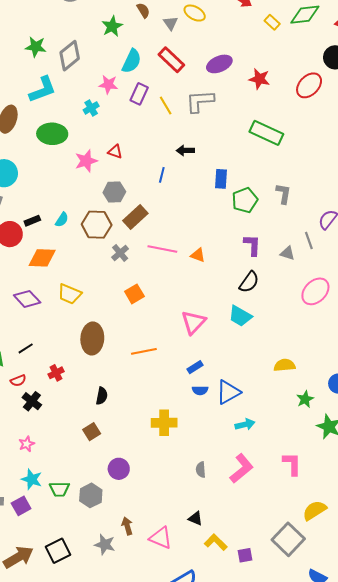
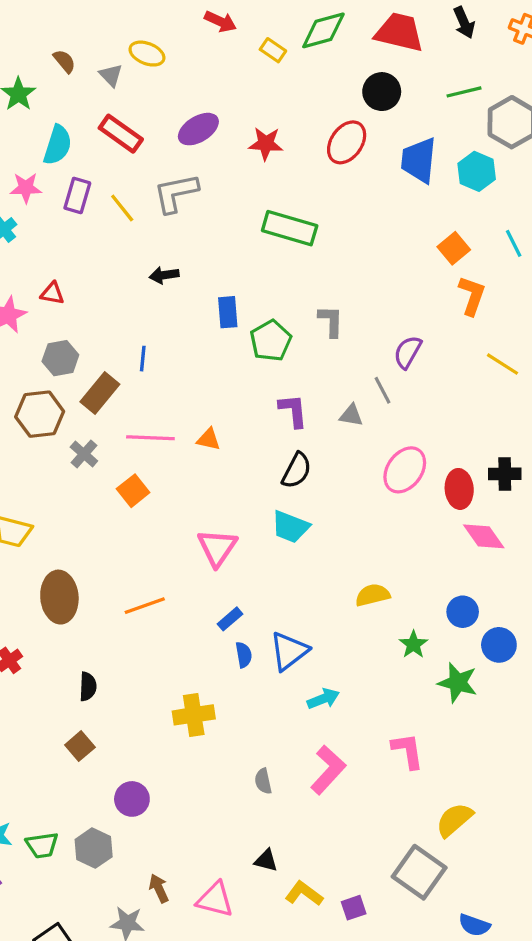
blue line: (162, 175) -> (143, 359), moved
orange square: (134, 294) -> (133, 491), moved
blue semicircle: (200, 390) -> (244, 655), turned -91

